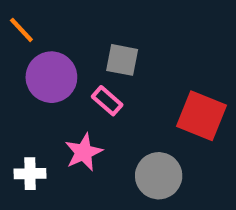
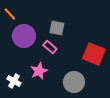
white cross: (30, 174) -> (14, 81), turned 32

